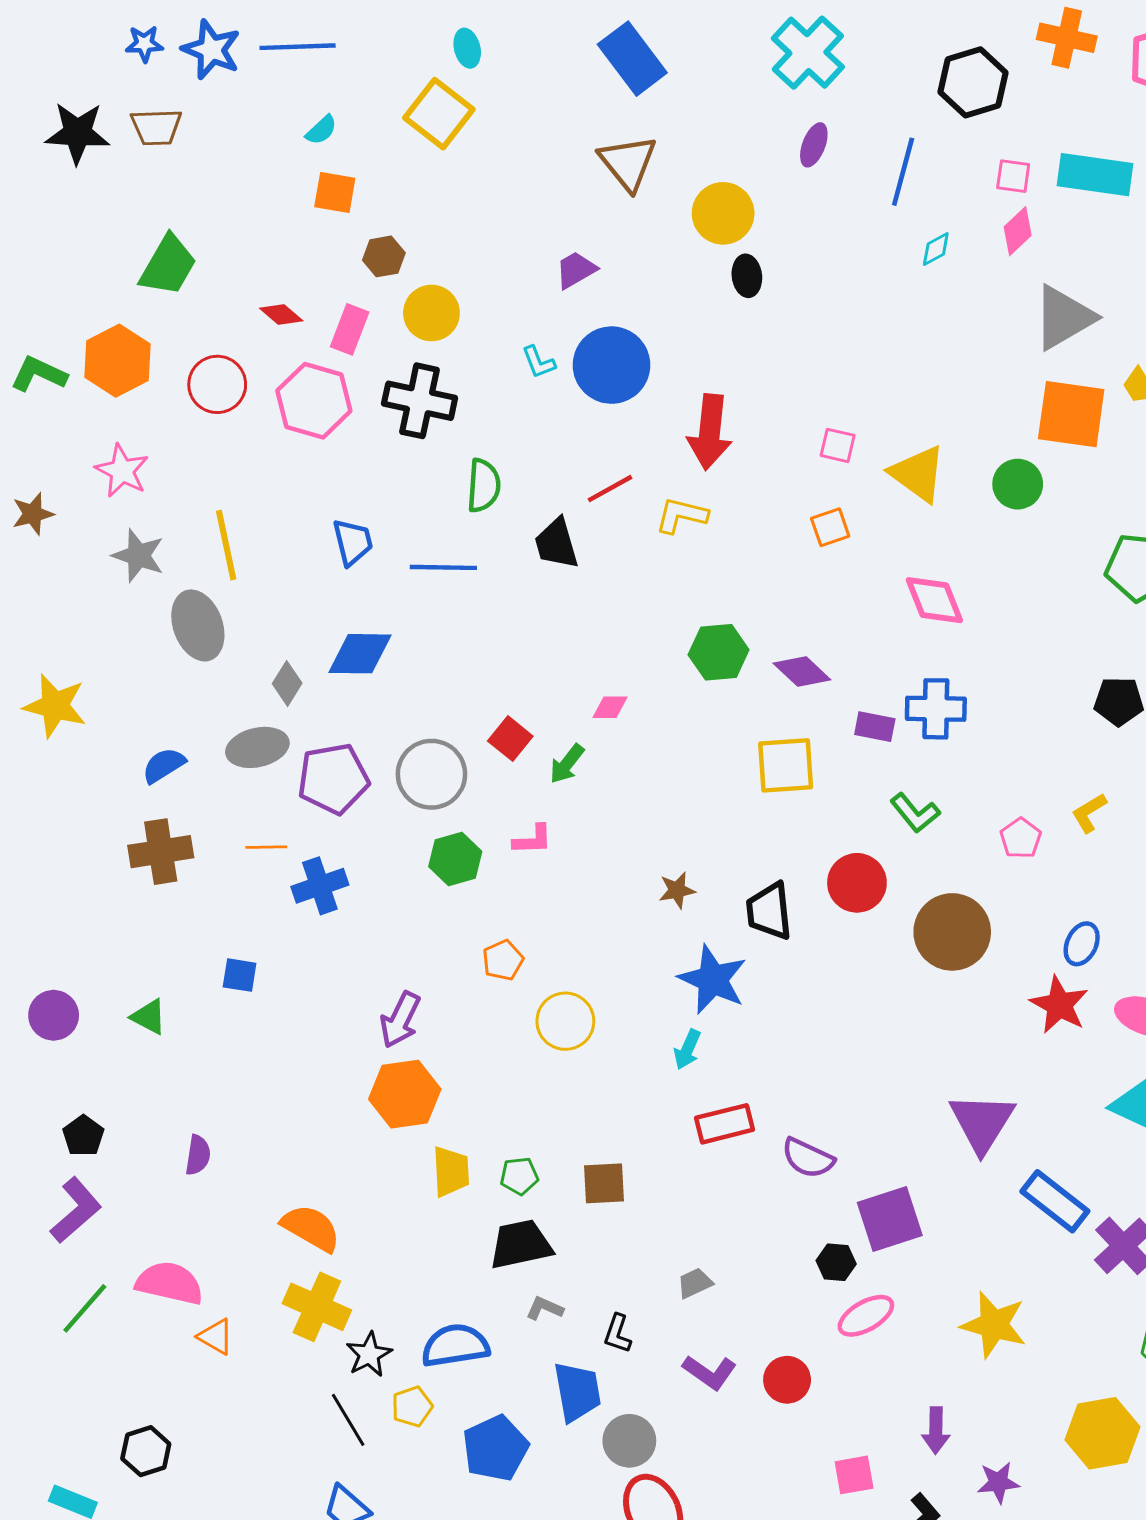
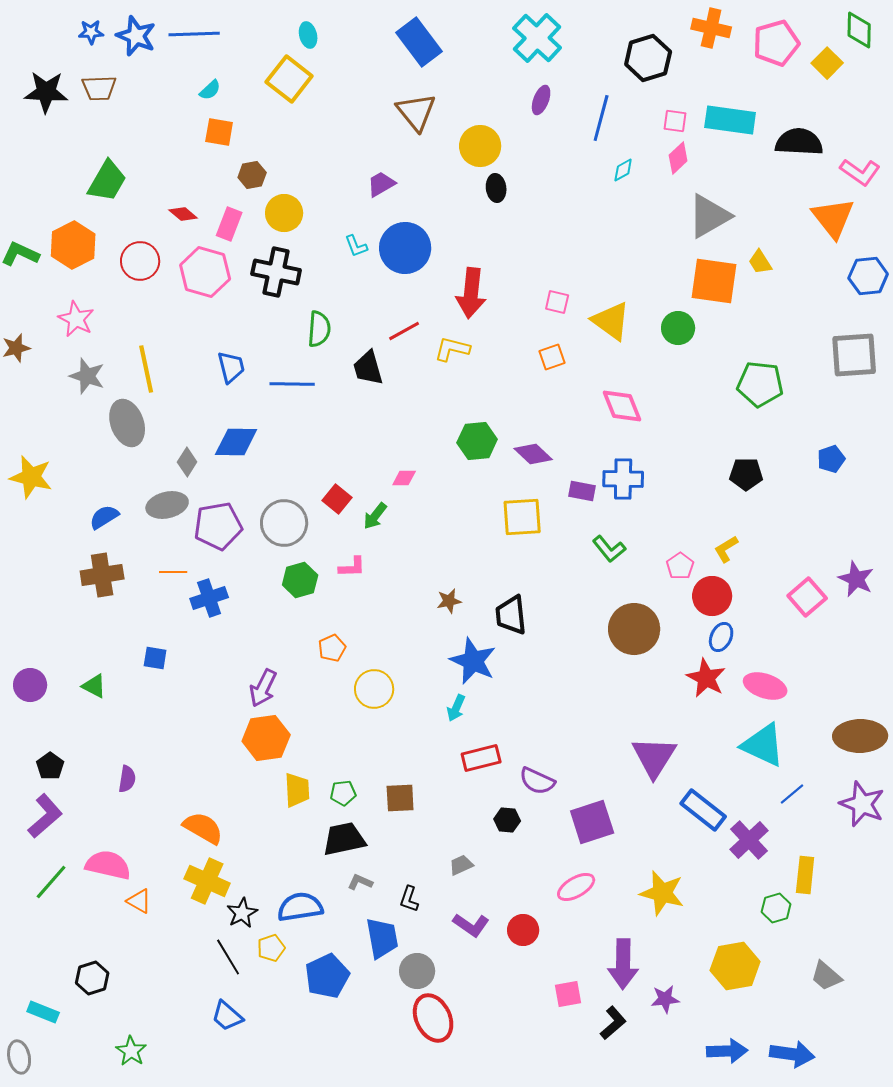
red circle: (857, 883) -> (712, 596), moved
black hexagon: (836, 1262) -> (507, 820), moved
purple arrow: (936, 1430) -> (623, 964), size x1.6

